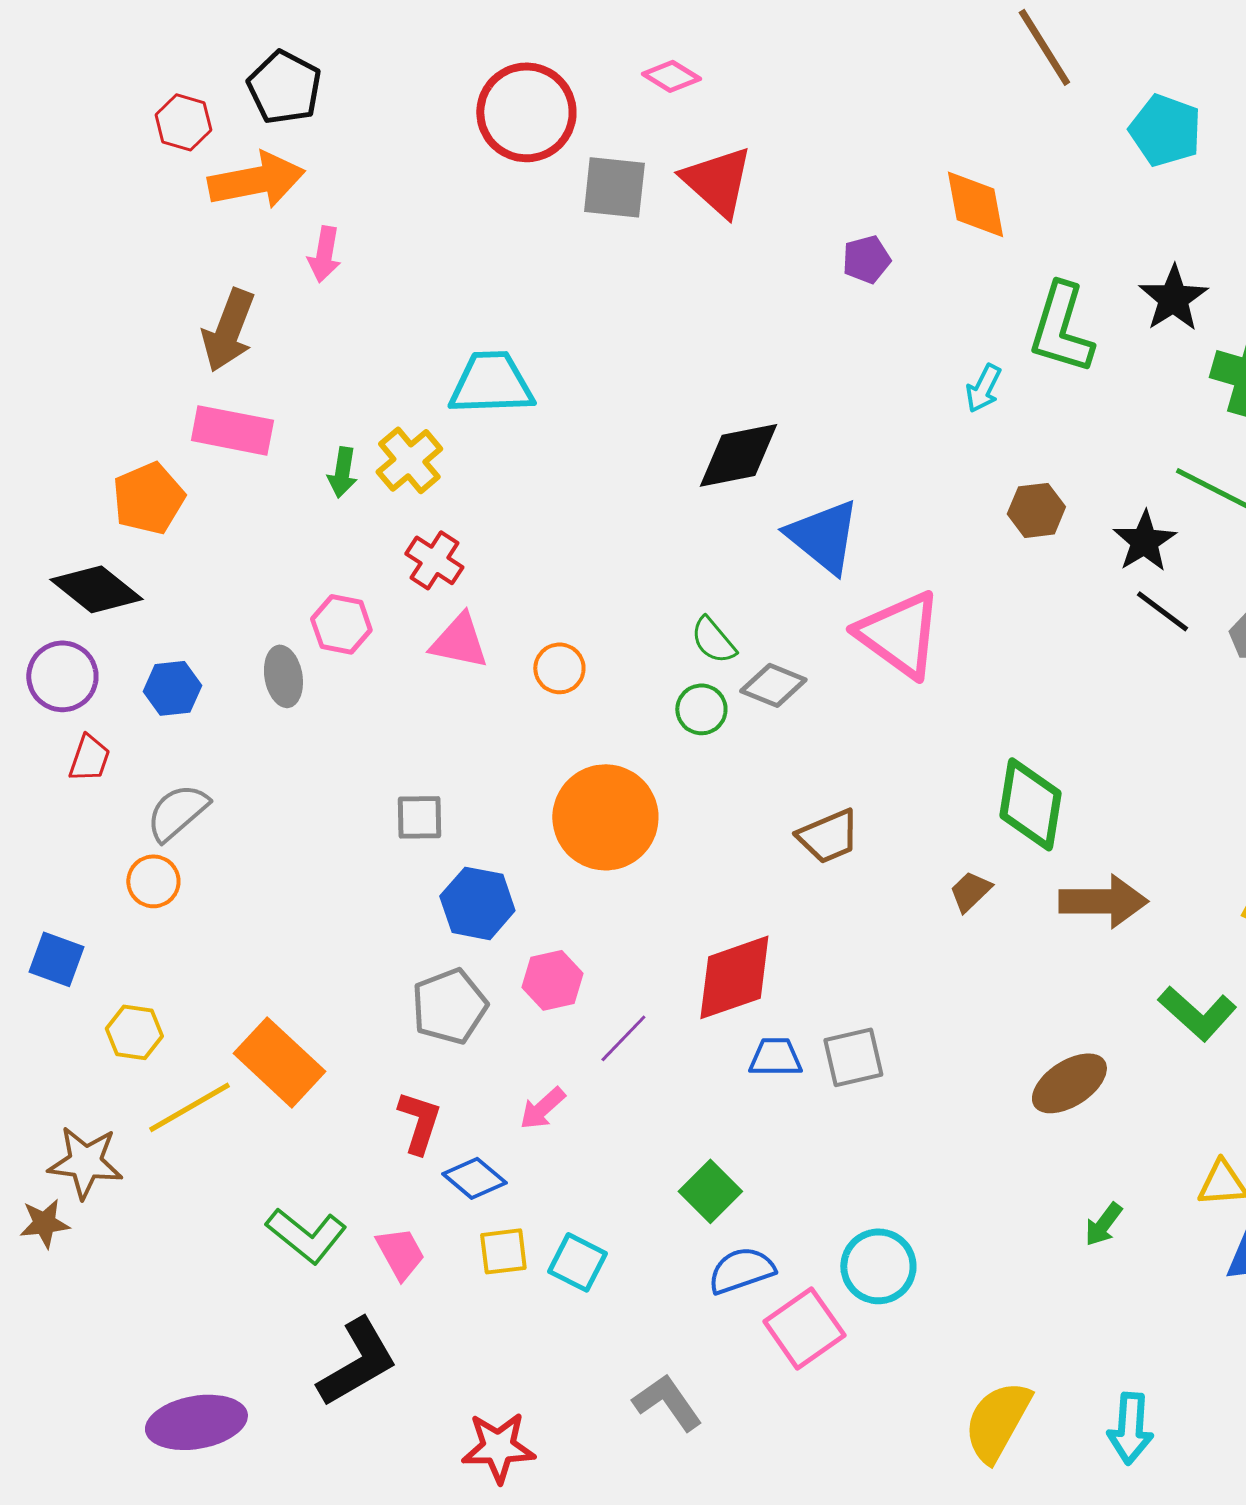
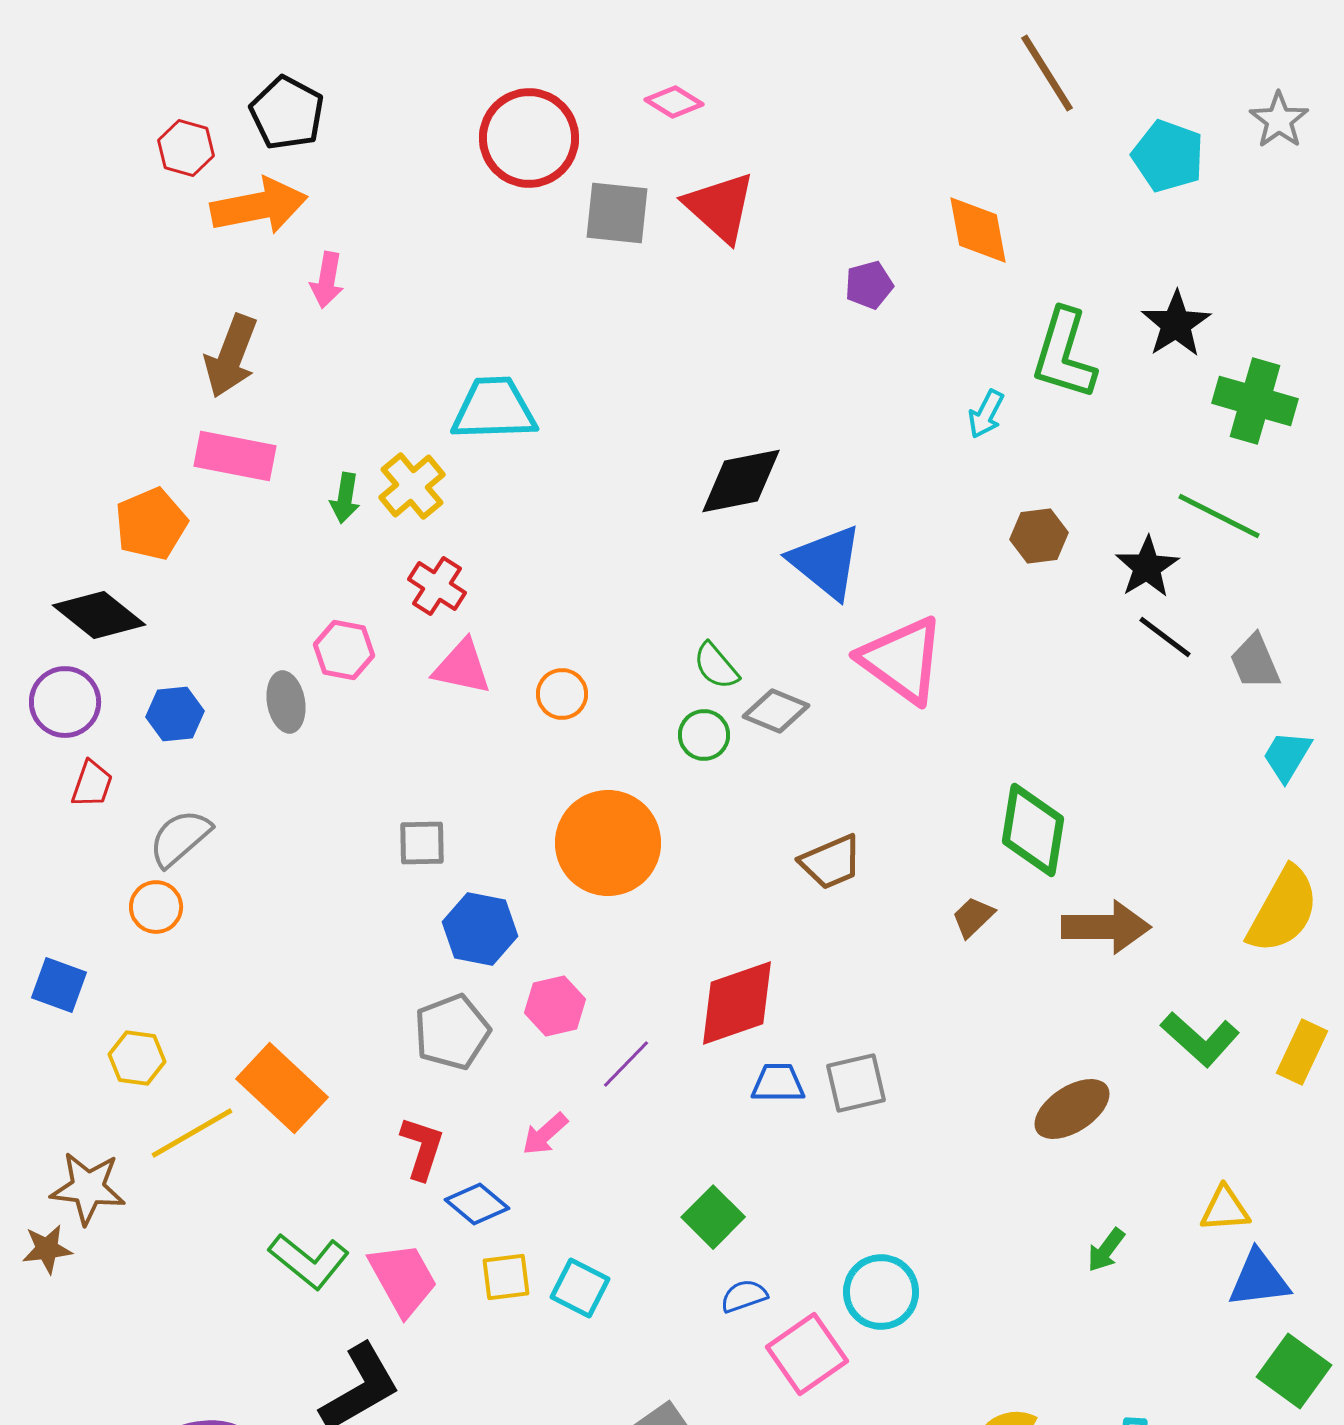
pink trapezoid: (400, 1253) -> (403, 1279), size x1.4
blue semicircle: (741, 1270) -> (744, 1296), size x0.7

